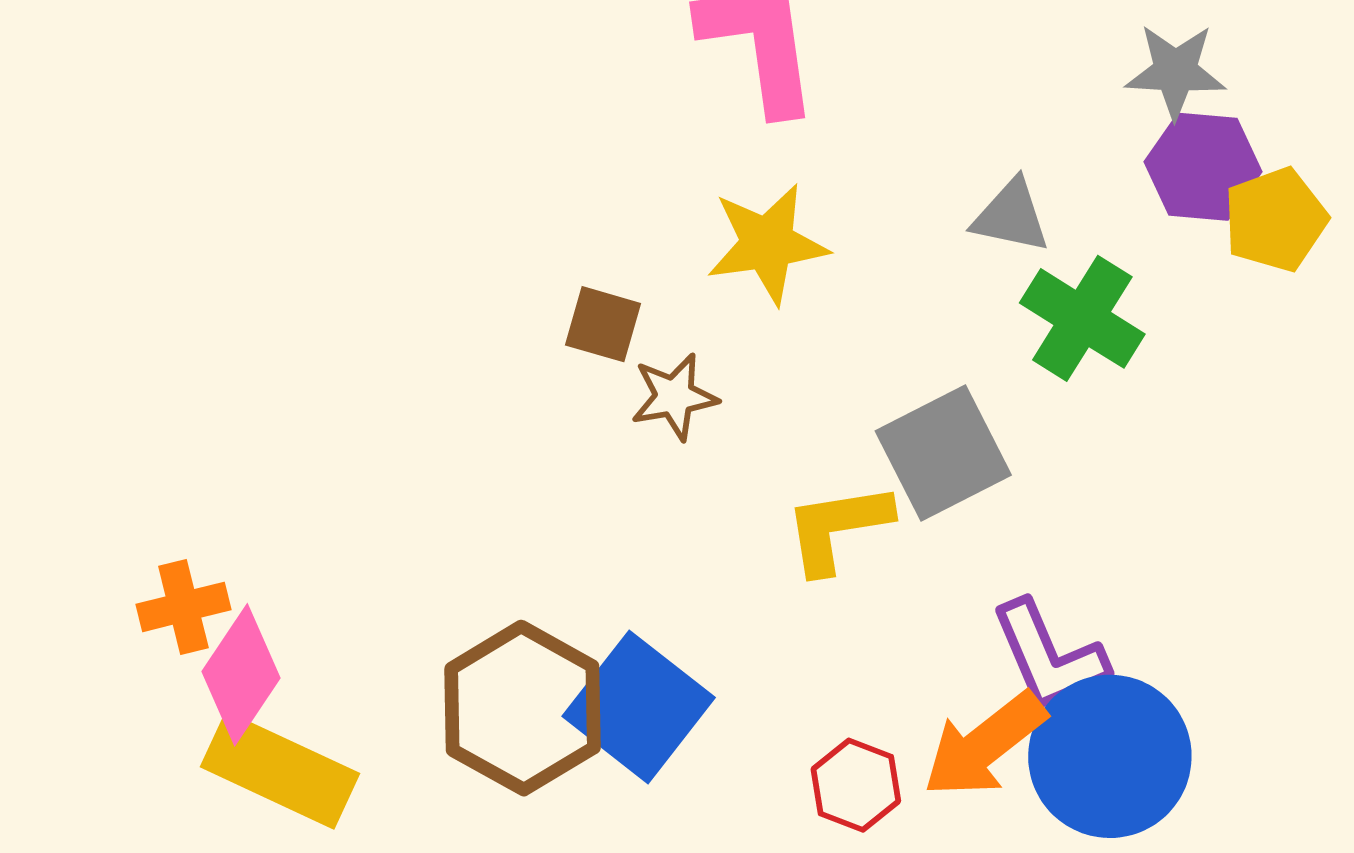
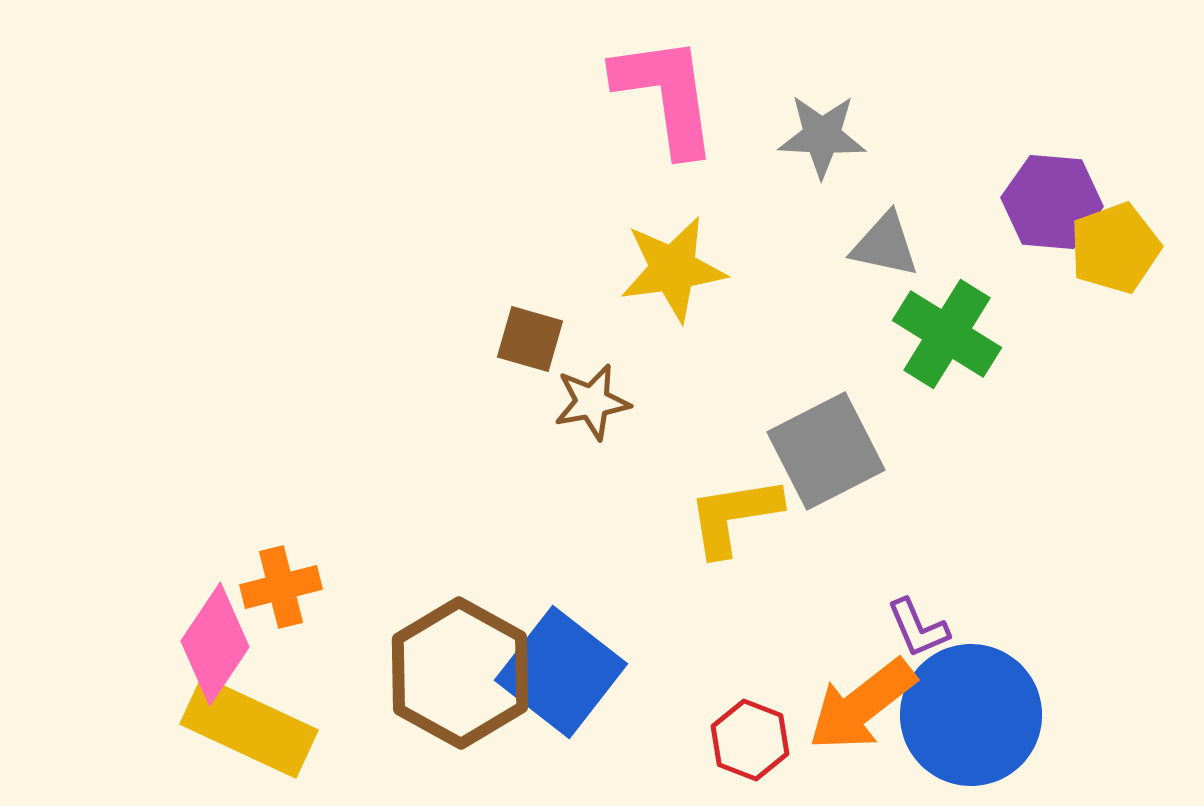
gray star: (1175, 71) -> (822, 136), moved
orange cross: (183, 607) -> (281, 587), moved
purple L-shape: (1049, 656) -> (918, 628), size x0.6

